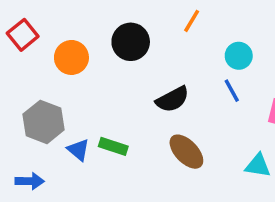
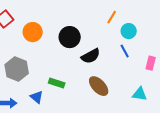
orange line: (192, 21) -> (112, 17), moved
black circle: (131, 42) -> (70, 37), moved
blue triangle: (78, 150) -> (37, 97), moved

